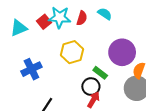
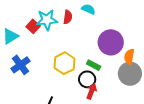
yellow hexagon: (72, 52) -> (64, 63), moved
blue cross: (31, 69) -> (21, 65), moved

